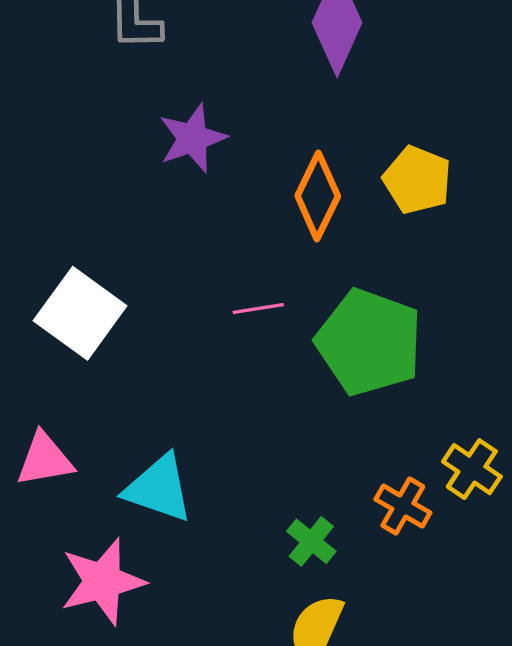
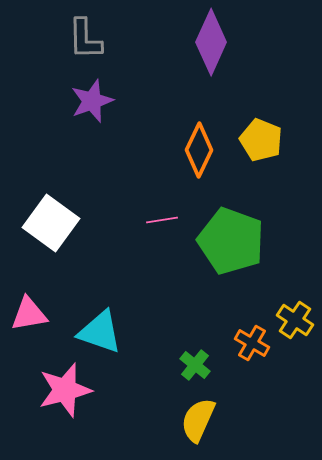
purple star: (192, 138) -> (92, 101), moved

